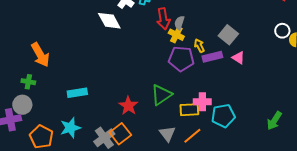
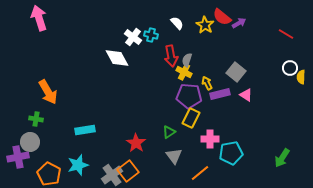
green triangle: (161, 95) -> (169, 132), size x0.6
yellow rectangle: (189, 110) -> (191, 118), moved, turned -60
gray triangle: (167, 134) -> (174, 156), moved

